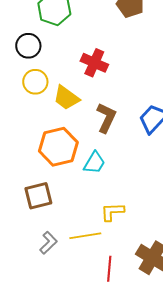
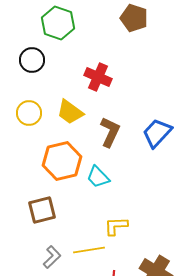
yellow circle: (35, 82) -> (29, 113), moved
cyan trapezoid: (94, 163) -> (98, 177), turned 105

